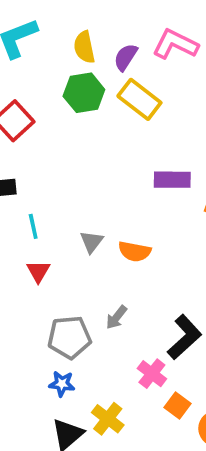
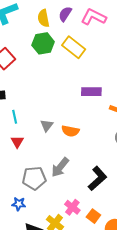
purple semicircle: (126, 57) -> (65, 14), moved
gray arrow: (116, 317) -> (60, 167), size x1.5
pink cross: (152, 374) -> (72, 207), moved
blue star: (62, 384) -> (19, 204), moved

